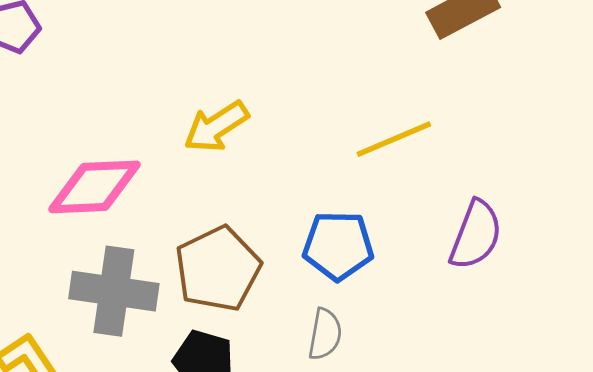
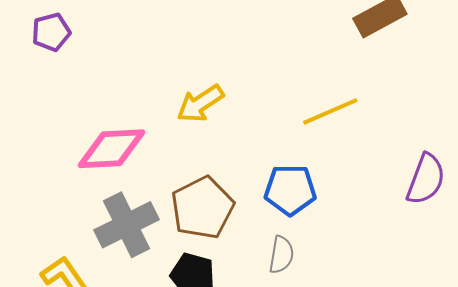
purple semicircle: (476, 235) -> (426, 179), moved
gray cross: (114, 291) -> (127, 225), turned -34

